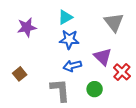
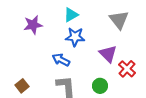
blue arrow: (72, 66) -> (61, 60), moved, turned 42
brown square: (20, 74) -> (22, 86), moved

